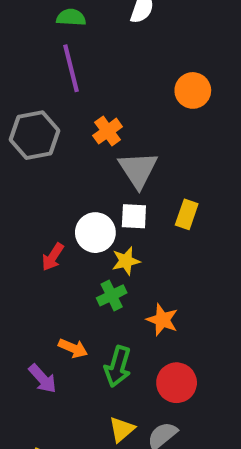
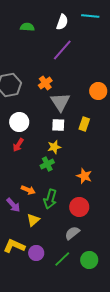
purple line: (71, 68) -> (62, 50), moved, turned 55
orange circle: (193, 90) -> (98, 91), moved
white circle: (95, 233) -> (19, 122), moved
orange star: (162, 320) -> (84, 176), moved
yellow triangle: (122, 429) -> (33, 220), moved

